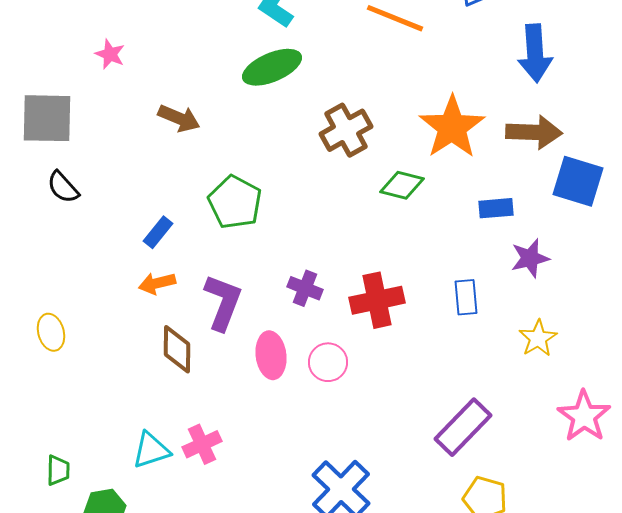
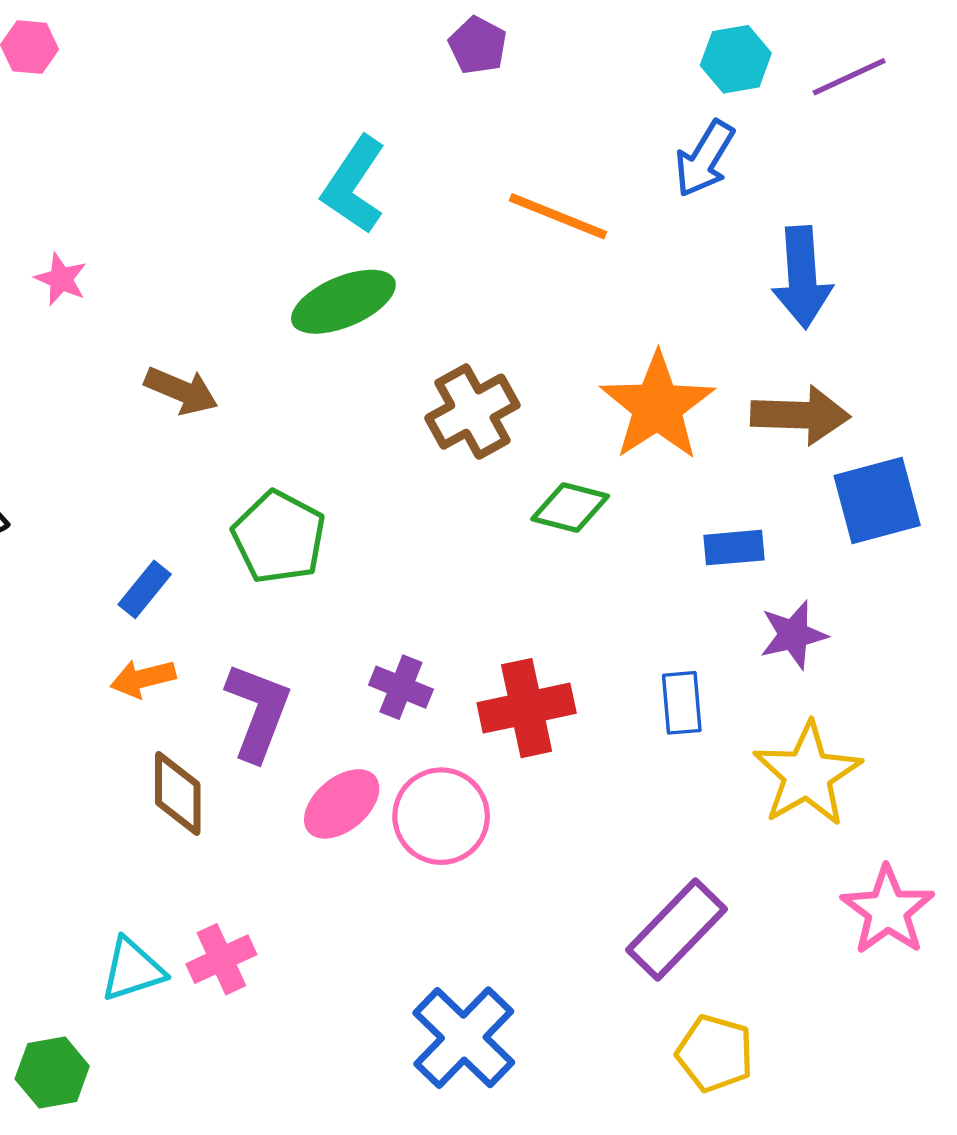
blue square: (578, 181) -> (877, 500), turned -32
yellow star: (538, 338) -> (807, 774), size x1.6
pink ellipse: (271, 355) -> (342, 804), turned 57
pink circle: (328, 362) -> (441, 816), size x1.4

